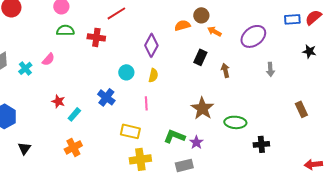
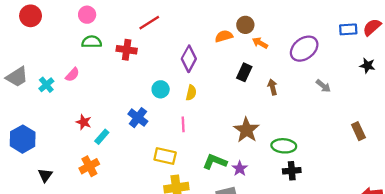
gray arrow: (270, 69) -> (323, 86), turned -48
black cross: (261, 144) -> (292, 171), moved
orange cross: (73, 147) -> (89, 166), moved

